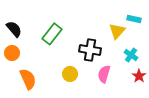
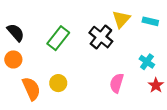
yellow triangle: (117, 31) -> (121, 19), moved
black cross: (90, 50) -> (101, 37), moved, turned 30
yellow circle: (70, 74) -> (58, 83), moved

